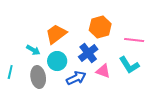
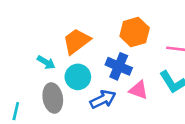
blue cross: (88, 53) -> (119, 66), turned -30
cyan line: (10, 72) -> (16, 111), moved

